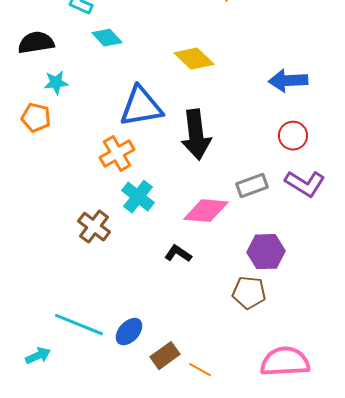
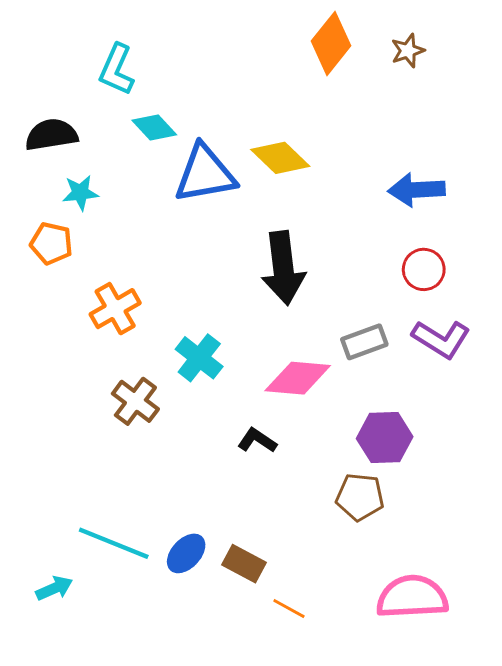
blue triangle: (141, 107) -> (205, 174), moved
orange cross: (117, 154) -> (115, 309), moved
brown rectangle: (165, 356) -> (244, 564), moved, turned 64

